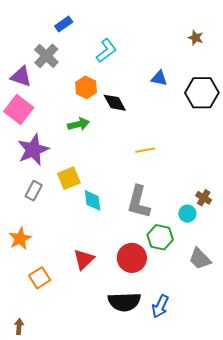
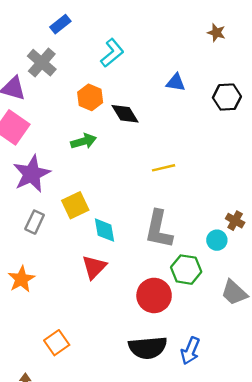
black hexagon: (202, 93) -> (227, 97), size x0.7
red triangle: (84, 259) -> (94, 267), moved
orange square: (40, 278) -> (57, 343), moved

